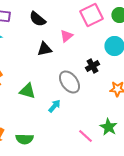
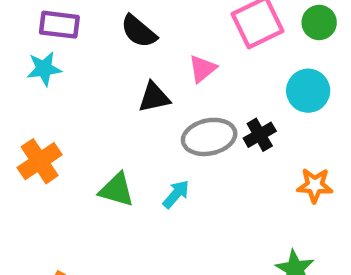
gray ellipse: (69, 82) -> (209, 137), moved, turned -65
cyan arrow: (54, 106) -> (176, 194), moved

